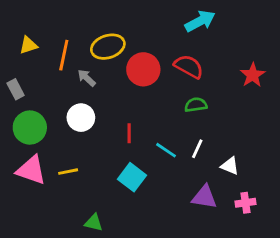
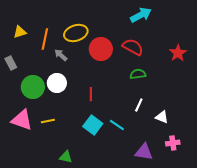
green circle: (30, 128) -> (33, 87), moved
cyan line: (166, 150) -> (117, 125), moved
purple triangle: (204, 197) -> (144, 152), moved

